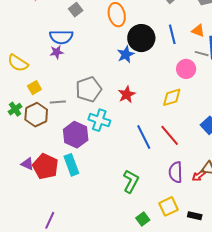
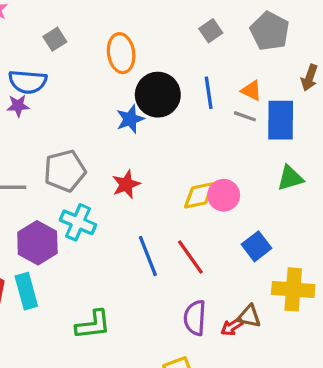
gray line: (202, 54) -> (245, 116), moved
pink circle: (186, 69) -> (224, 195), moved
green L-shape: (131, 181) -> (93, 325), moved, turned 50

